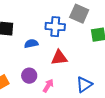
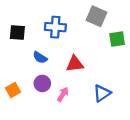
blue cross: (55, 27) -> (55, 27), moved
blue semicircle: (31, 44) -> (40, 57), moved, turned -136

